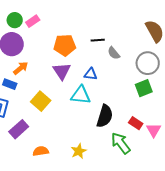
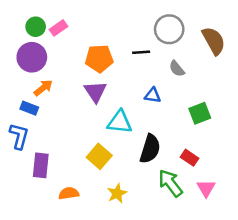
gray semicircle: (114, 53) -> (177, 69), moved
gray circle: (148, 63) -> (169, 29), moved
blue triangle: (91, 74) -> (153, 95), moved
yellow square: (41, 101) -> (99, 156), moved
purple rectangle: (19, 129) -> (41, 165), turned -42
pink triangle: (154, 130) -> (206, 188), moved

